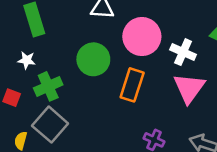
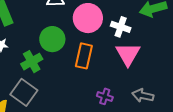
green cross: (48, 86) -> (32, 62), moved

